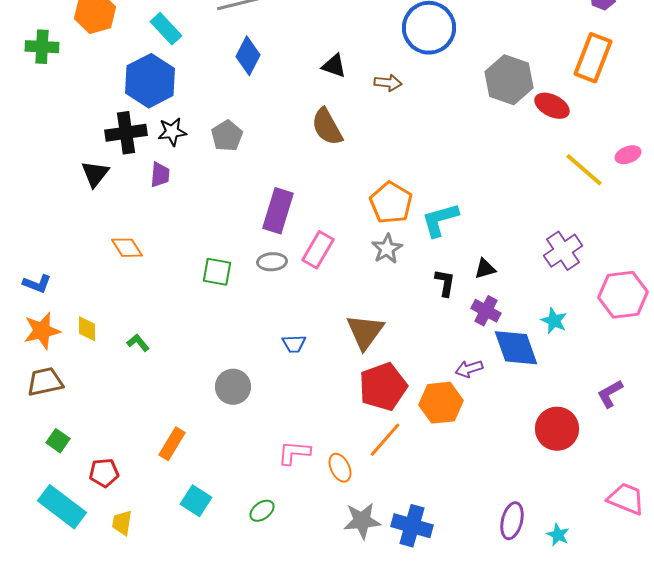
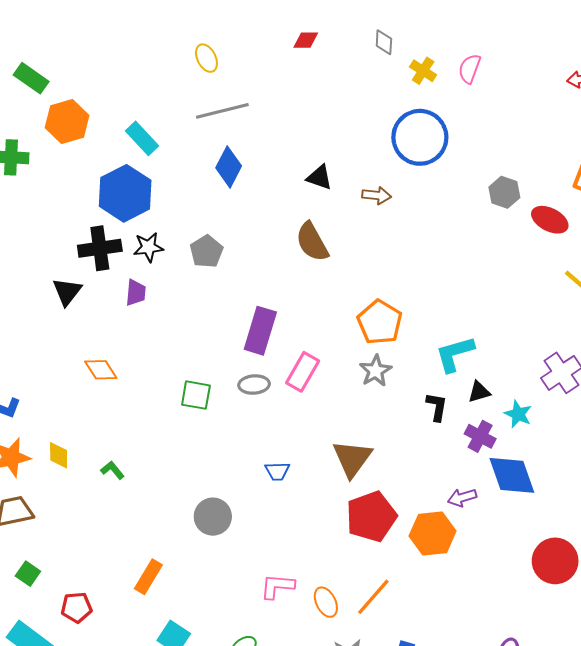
gray hexagon: (509, 80) -> (504, 192), size x0.6
cyan L-shape: (440, 220) -> (455, 354), moved
cyan star: (554, 321) -> (518, 414), moved
orange line: (385, 440) -> (373, 597), moved

